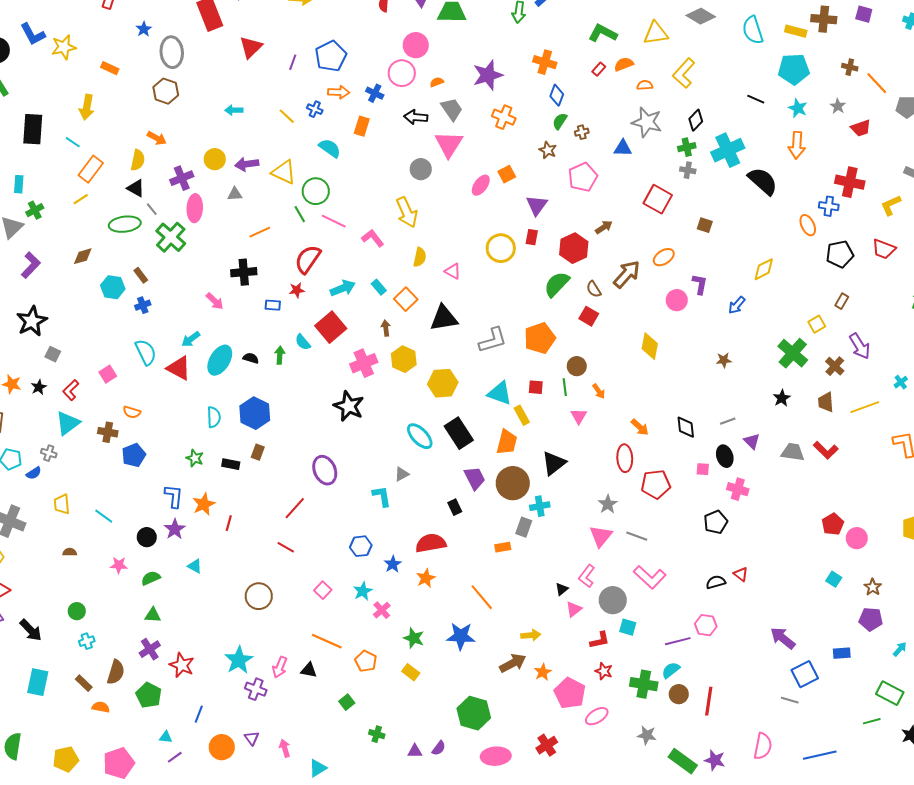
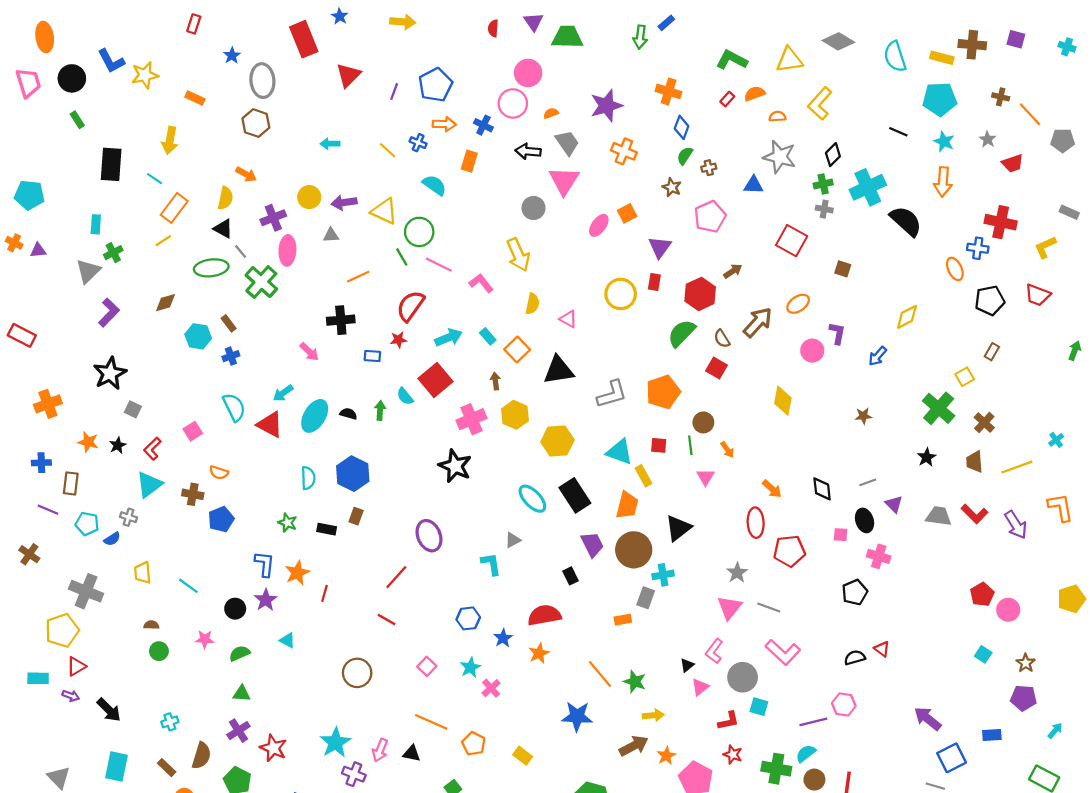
purple arrow: (860, 346) -> (1016, 525), moved
green circle: (77, 611) -> (159, 651), moved
green star: (414, 638) -> (635, 682), moved

